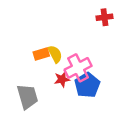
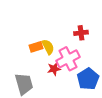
red cross: (104, 17) -> (81, 33), moved
blue pentagon: (87, 85) -> (88, 79), moved

